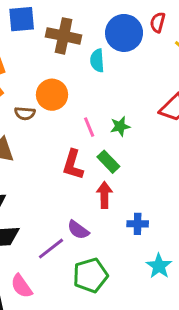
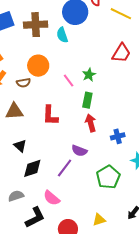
green rectangle: (108, 162) -> (87, 100), turned 70
red L-shape: (73, 165) -> (50, 115), moved
green pentagon: (90, 275) -> (108, 177), moved

